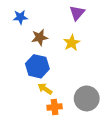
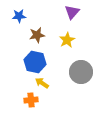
gray circle: (87, 98) -> (81, 72), moved
orange cross: (55, 107) -> (31, 100), moved

